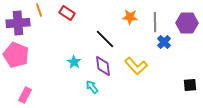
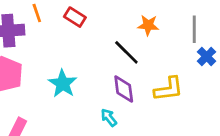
orange star: (130, 17) -> (148, 25), moved
cyan star: (74, 62) -> (63, 84), moved, size x1.5
yellow L-shape: (136, 66) -> (169, 89), turned -55

